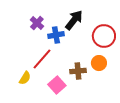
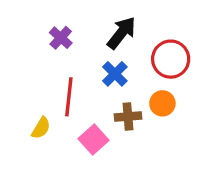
blue cross: (56, 35) -> (115, 74), moved, turned -35
red line: (42, 59) -> (69, 97), turned -35

